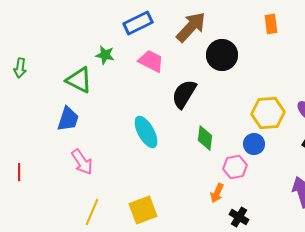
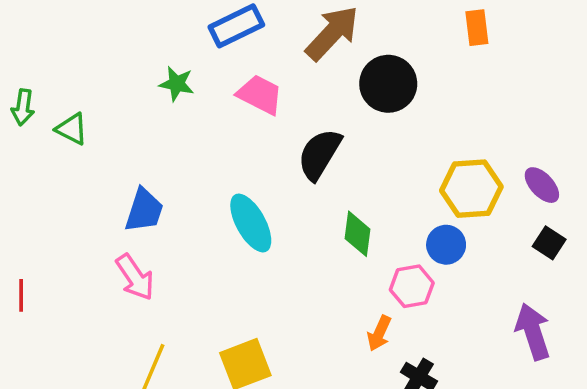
green triangle: (79, 80) -> (72, 129), moved, size x0.7
blue trapezoid: (68, 119) -> (144, 210), moved

